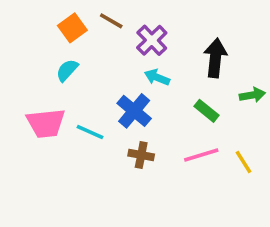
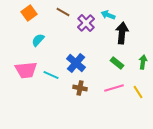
orange square: (72, 28) -> (29, 13), moved
cyan arrow: (157, 77) -> (108, 15), moved
green arrow: (252, 95) -> (143, 62), moved, turned -72

